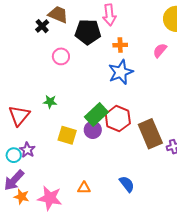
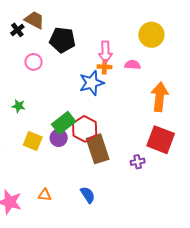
pink arrow: (109, 15) -> (105, 52), moved
orange cross: (120, 45) -> (105, 67), moved
pink semicircle: (160, 50) -> (133, 65), turned 49
brown rectangle: (150, 134) -> (98, 149), moved

